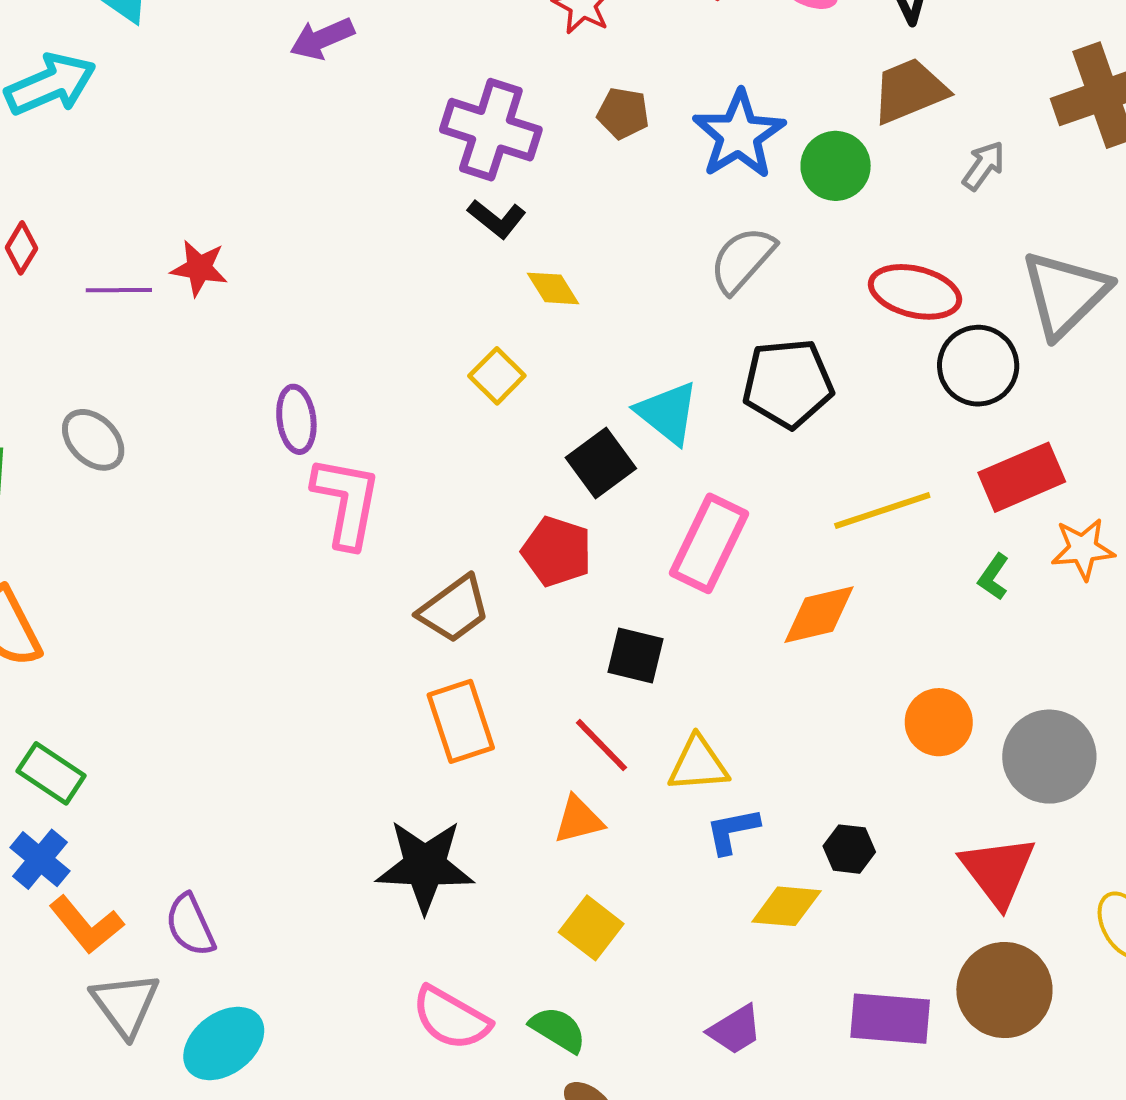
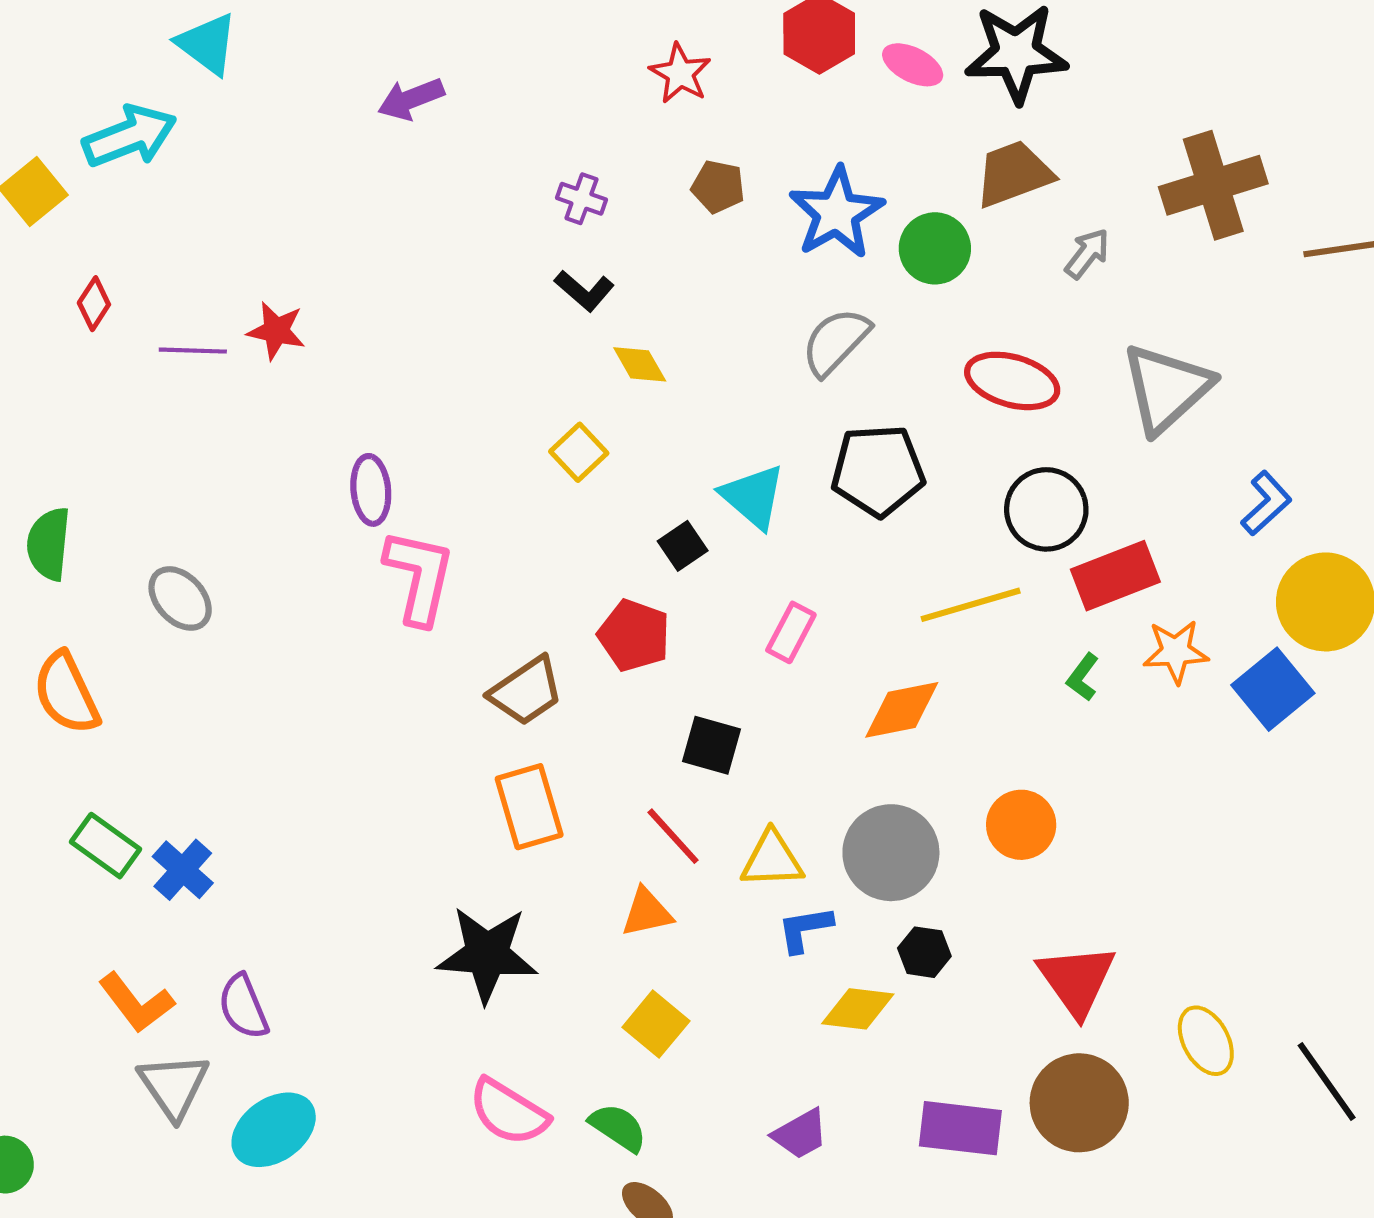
purple cross: (491, 130) -> (581, 199), size x0.5
black circle: (978, 366) -> (1046, 509), moved
gray ellipse: (93, 440) -> (180, 598), moved
black square: (601, 463) -> (683, 546), size x0.7
pink rectangle: (709, 543) -> (791, 632), size x0.6
gray circle: (1049, 757) -> (891, 853), moved
blue cross: (40, 859) -> (183, 870), moved

